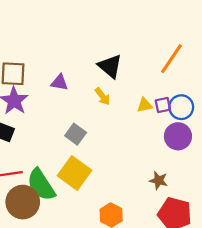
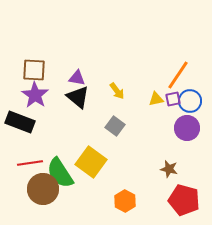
orange line: (172, 59) -> (178, 75), moved
black triangle: (110, 66) -> (78, 97), moved
gray square: (76, 134) -> (115, 126), moved

